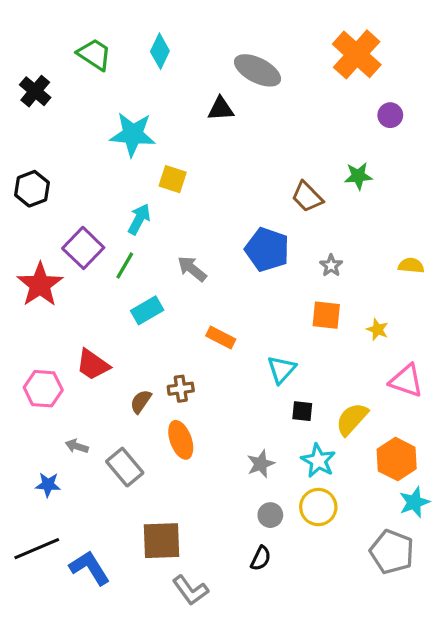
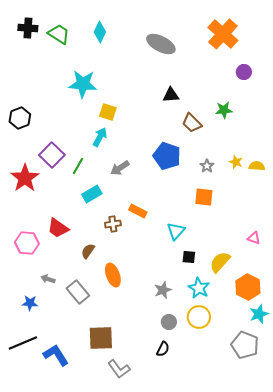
black cross: (35, 91) -> (28, 28), moved, turned -36
black triangle: (221, 109) -> (171, 95), moved
cyan arrow: (139, 219) -> (100, 137), moved
gray arrow: (192, 269) -> (120, 168), turned -72
yellow star: (377, 329) -> (236, 162), moved
pink triangle: (406, 381) -> (254, 238), size x0.6
brown cross: (181, 389) -> (113, 224), moved

